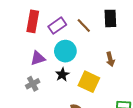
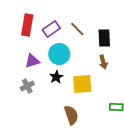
black rectangle: (110, 18) -> (104, 38), moved
yellow square: (89, 82) -> (82, 84), turned -30

